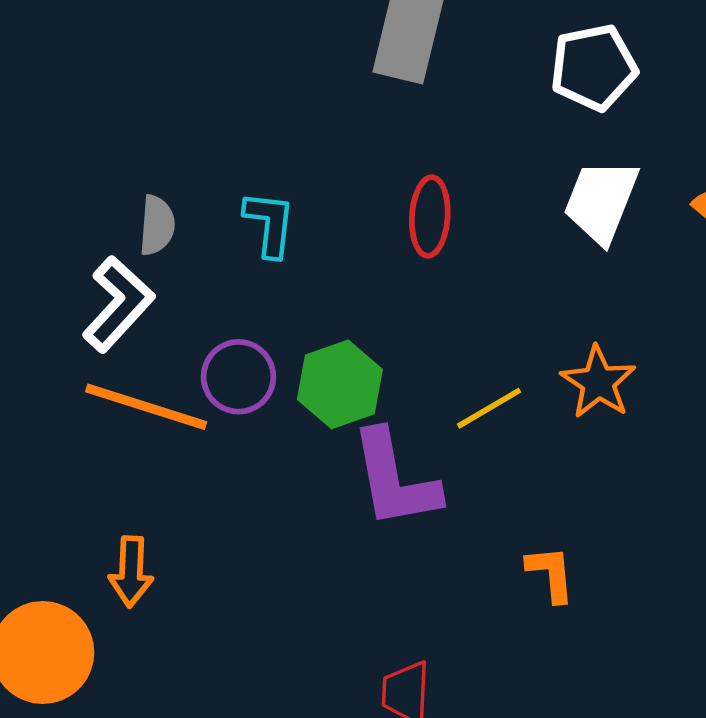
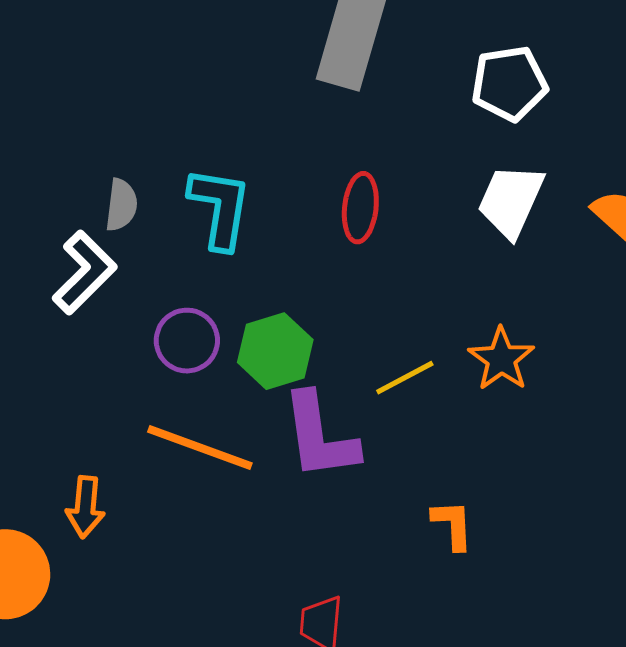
cyan L-shape: (270, 224) -> (220, 208), size x1.4
orange line: (146, 407) -> (200, 447), moved

